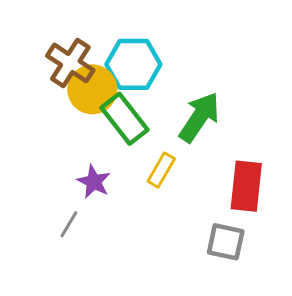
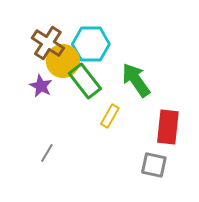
green arrow: (199, 117) -> (136, 80), turned -69
purple star: (94, 182) -> (41, 86), moved

